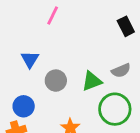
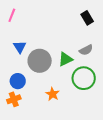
pink line: (53, 15) -> (12, 15), moved
gray circle: (56, 81) -> (40, 61), size x1.5

